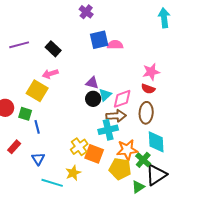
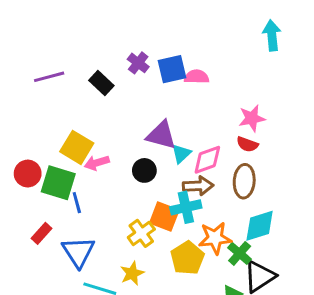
purple cross: (86, 12) -> (138, 63), moved
pink arrow: (50, 74) -> (97, 163), moved
purple triangle: (92, 83) -> (161, 135), size x1.5
black circle: (93, 99) -> (144, 170), moved
green square: (25, 114) -> (58, 183), size x1.6
cyan diamond: (156, 142) -> (260, 226), turned 75
orange square: (94, 154) -> (164, 217), moved
blue triangle: (38, 159) -> (78, 252), size x1.6
yellow pentagon: (120, 169) -> (187, 258), moved, turned 30

